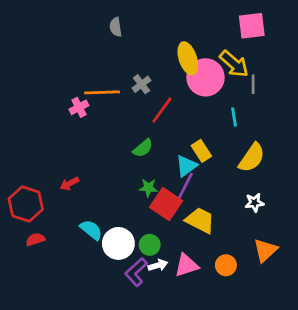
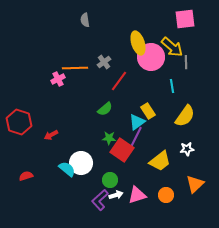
red hexagon: (26, 204) -> (19, 122), moved
yellow trapezoid: (200, 220) -> (160, 161), moved, turned 115
white circle: (118, 243) -> (81, 163), moved

